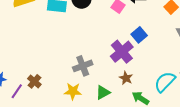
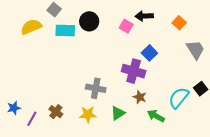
purple cross: (122, 52) -> (134, 71), turned -30
gray cross: (83, 66) -> (96, 88), turned 36
brown cross: (34, 81) -> (56, 112), moved

